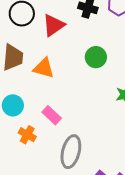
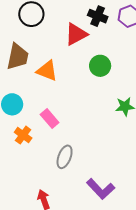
red triangle: (54, 25) -> (76, 34), moved
gray ellipse: (71, 152) -> (65, 157), size x0.7

